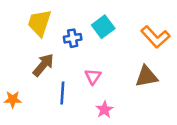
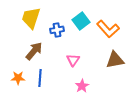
orange L-shape: (155, 37) -> (108, 29), moved
blue line: (62, 93) -> (40, 78), moved
orange star: (13, 99) -> (18, 78), moved

